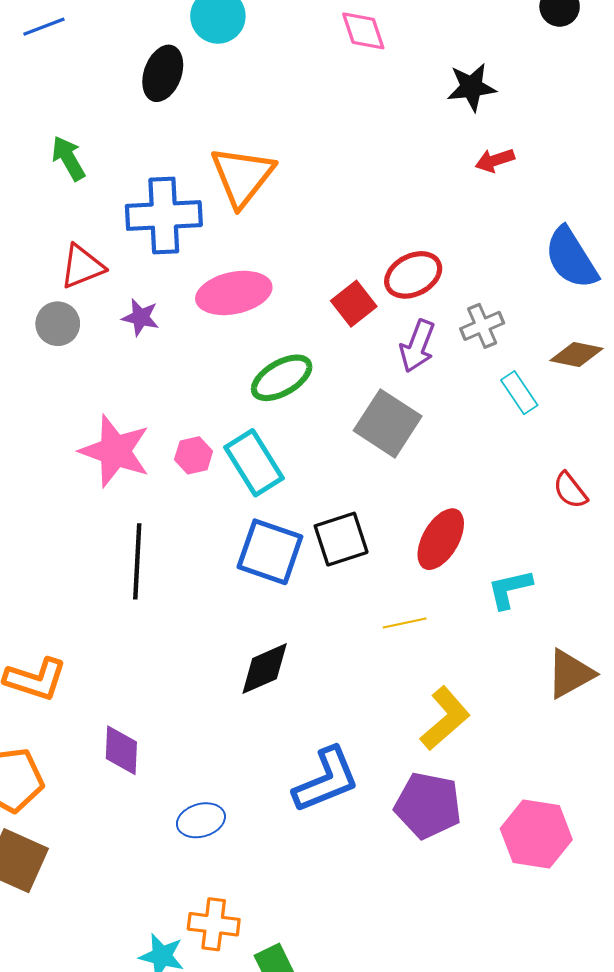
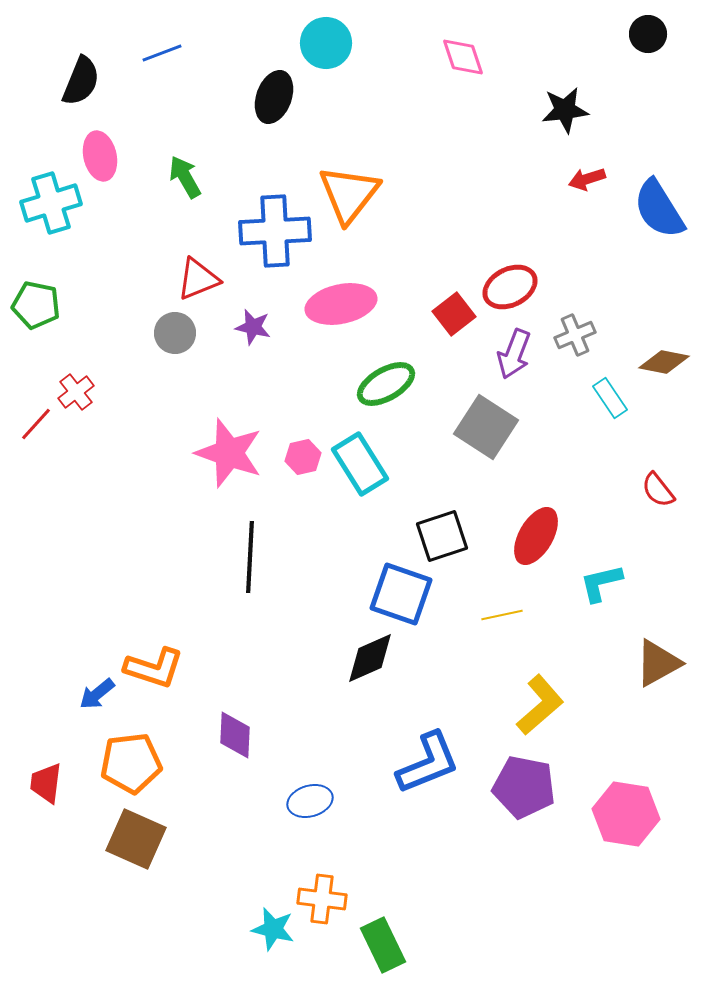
blue semicircle: (571, 258) -> (659, 209), moved
blue square: (270, 552) -> (401, 594), moved

